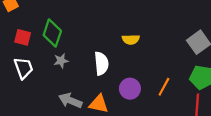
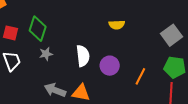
yellow semicircle: (131, 39) -> (117, 25), moved
purple circle: (130, 89) -> (110, 66), moved

